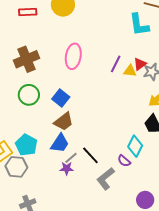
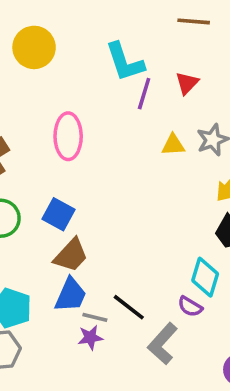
cyan L-shape: (139, 25) -> (125, 62), moved
purple line: (116, 64) -> (144, 94), moved
red triangle: (140, 64) -> (187, 83), moved
gray line: (71, 158) -> (95, 317), turned 64

